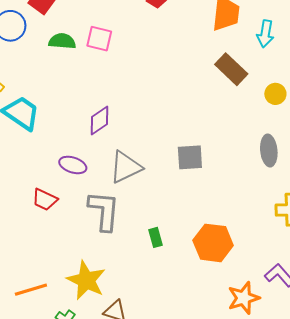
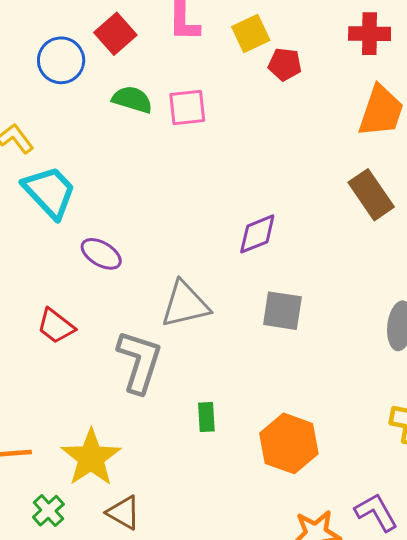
pink square: (99, 39) -> (187, 108), turned -32
purple diamond: (99, 121) -> (257, 234), moved
purple ellipse: (73, 165) -> (101, 254), moved

